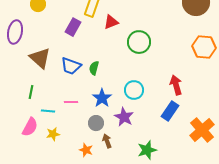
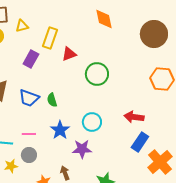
green semicircle: (94, 68) -> (52, 100), turned -32
red arrow: (176, 85) -> (134, 117), turned -66
blue rectangle: (170, 111) -> (140, 142), moved
purple star: (124, 117) -> (82, 149), turned -30
gray circle: (96, 123) -> (29, 155), moved

